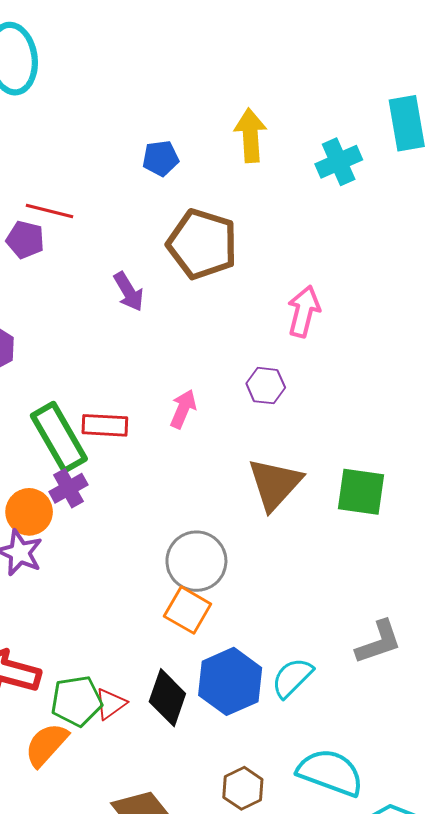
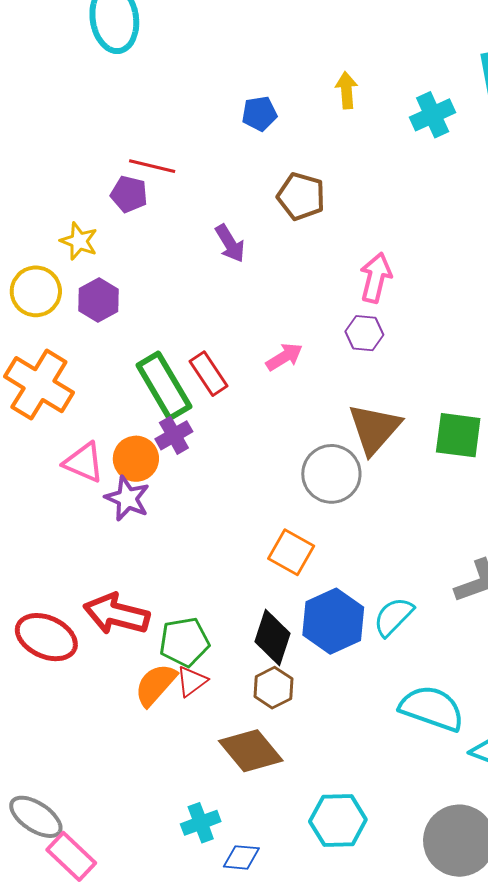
yellow arrow: (250, 135) -> (347, 90), size x0.7
brown pentagon: (202, 244) -> (301, 196), size x0.7
pink arrow: (304, 311) -> (376, 278), moved
pink arrow: (183, 409) -> (284, 357), turned 36
red rectangle: (105, 425) -> (209, 374), turned 54
gray circle: (196, 561) -> (331, 474), moved
red triangle: (110, 704) -> (192, 681), moved
brown hexagon: (243, 788) -> (273, 688), moved

